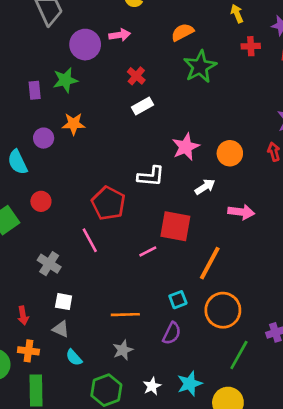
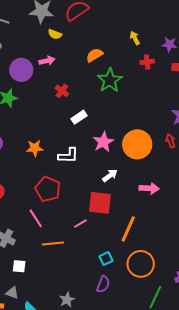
white rectangle: (142, 106) -> (79, 117), moved
orange star: (74, 124) -> (35, 148), moved
orange circle: (230, 153) -> (137, 144), size x1.5
white L-shape: (151, 176) -> (68, 155), moved
white arrow: (205, 187) -> (110, 176), moved
orange line: (125, 315) -> (53, 244), moved
gray triangle: (61, 329) -> (12, 293), moved

